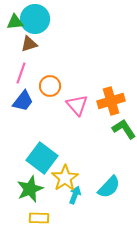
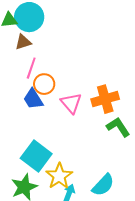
pink line: (21, 73) -> (31, 68), moved
blue trapezoid: (23, 101) -> (33, 99), moved, turned 110

